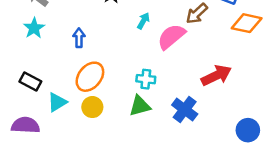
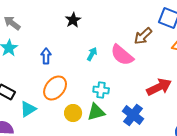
cyan arrow: (143, 21) -> (92, 54), moved
pink semicircle: (171, 37) -> (122, 55), turned -100
yellow circle: (92, 107) -> (73, 113), moved

